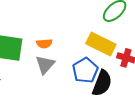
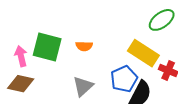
gray triangle: (45, 65) -> (83, 86), moved

